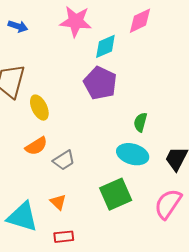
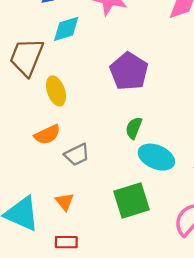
cyan diamond: (105, 46) -> (66, 29), moved
green semicircle: (140, 122) -> (134, 128), moved

